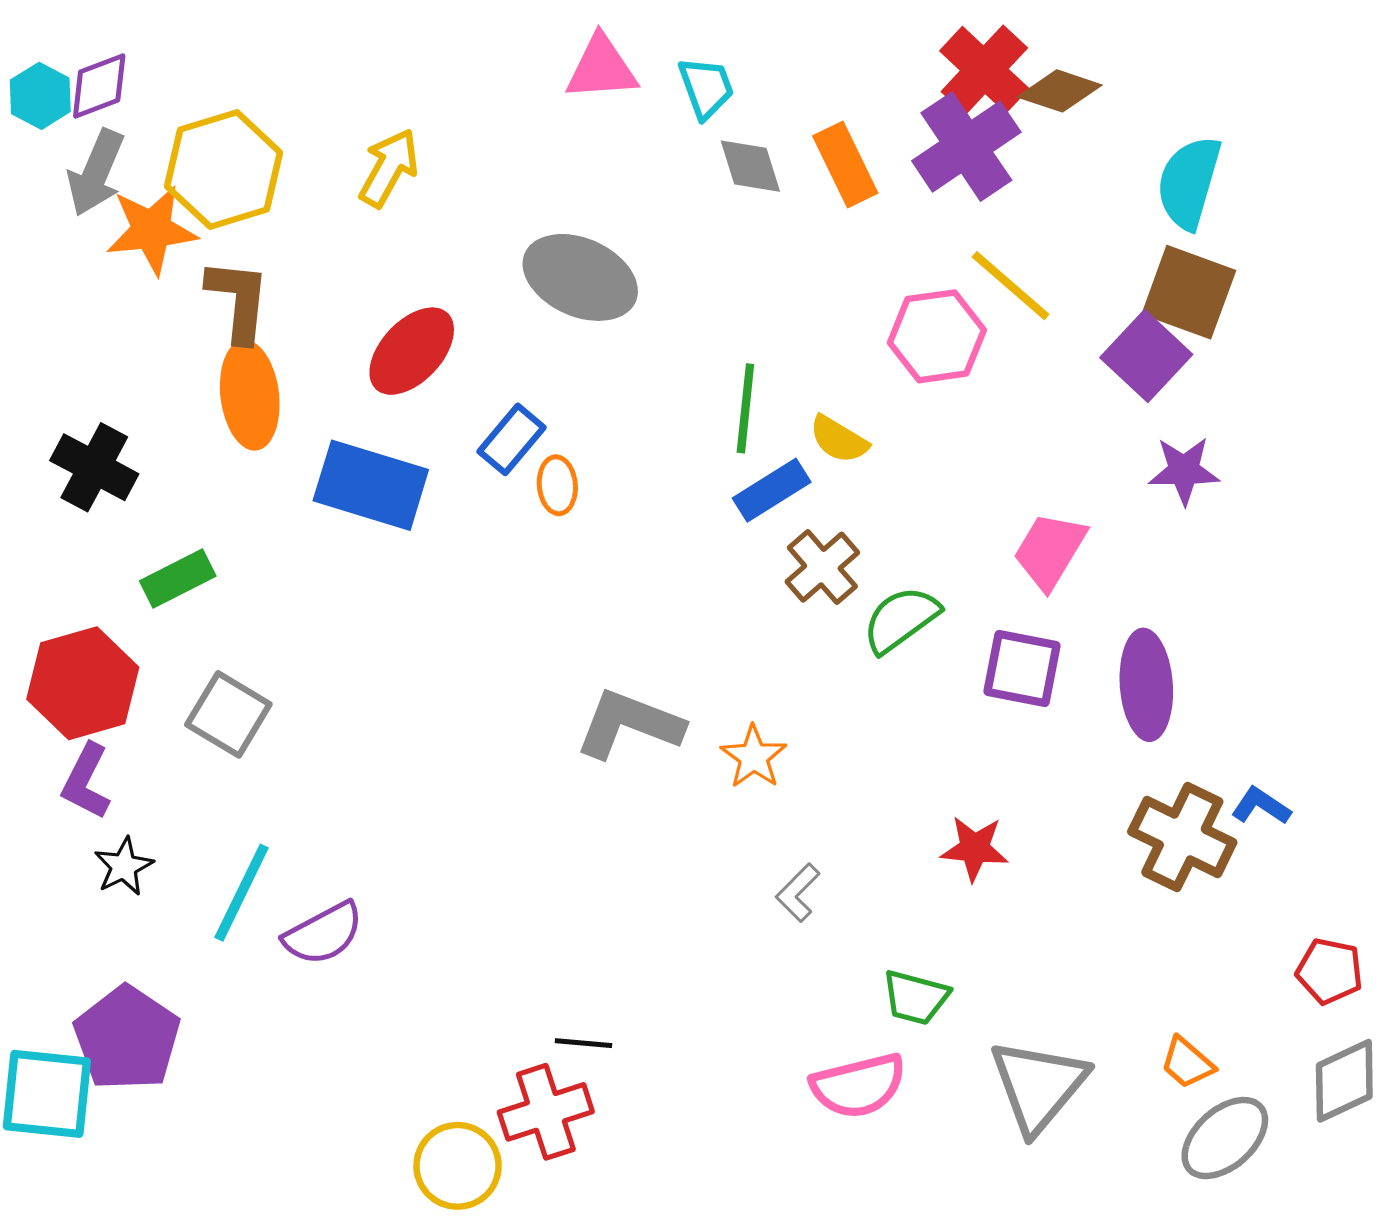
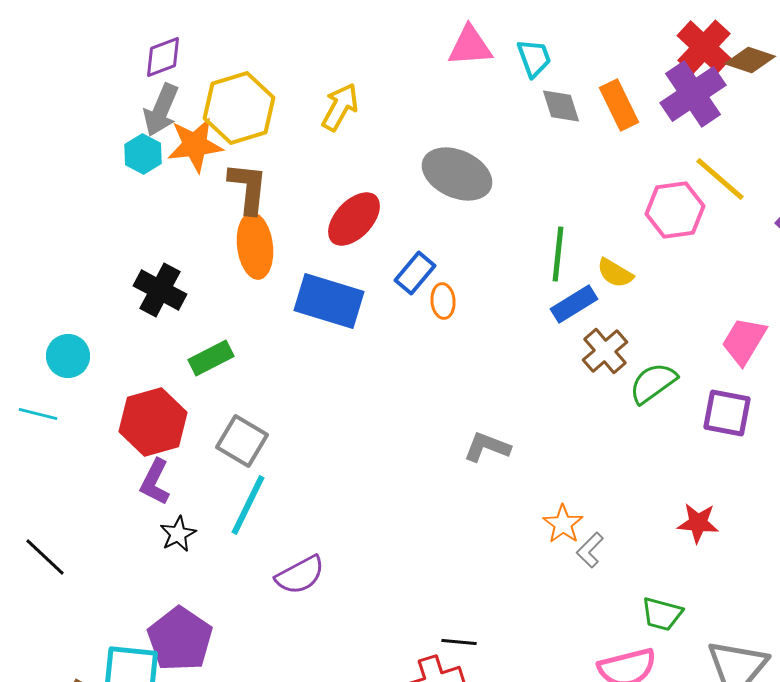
cyan hexagon: (40, 96) -> (143, 154), moved
gray L-shape: (629, 724) -> (487, 447), size x0.7
orange star: (754, 757) -> (563, 524), moved
cyan line: (242, 893) -> (248, 505), moved

